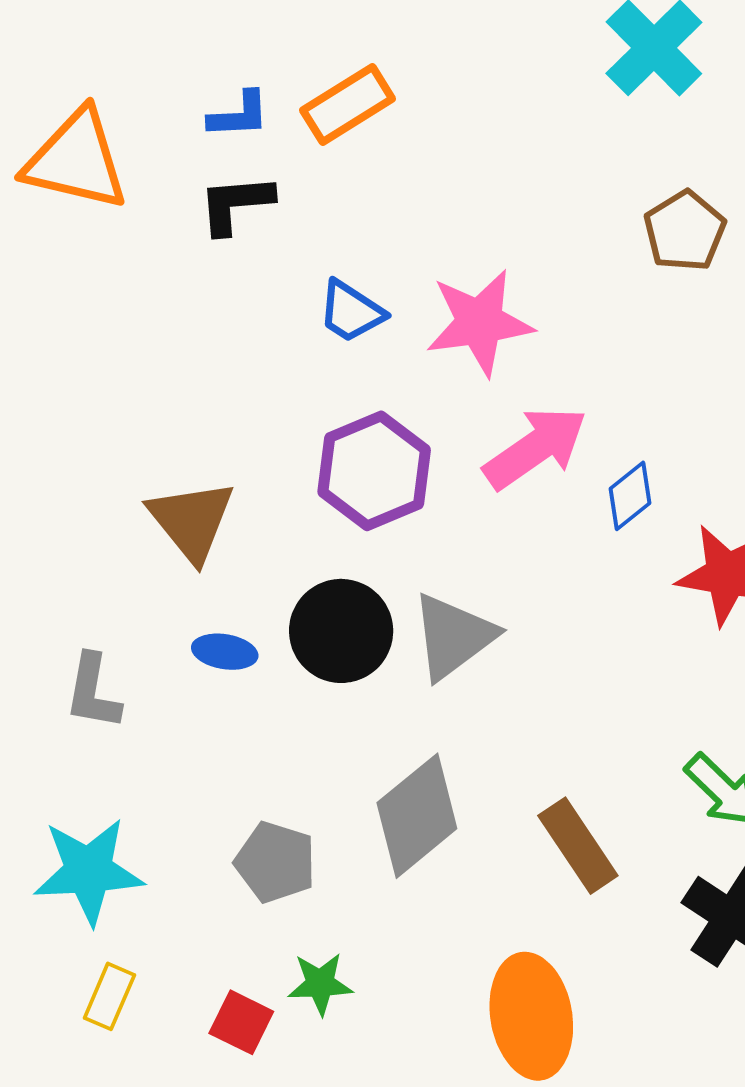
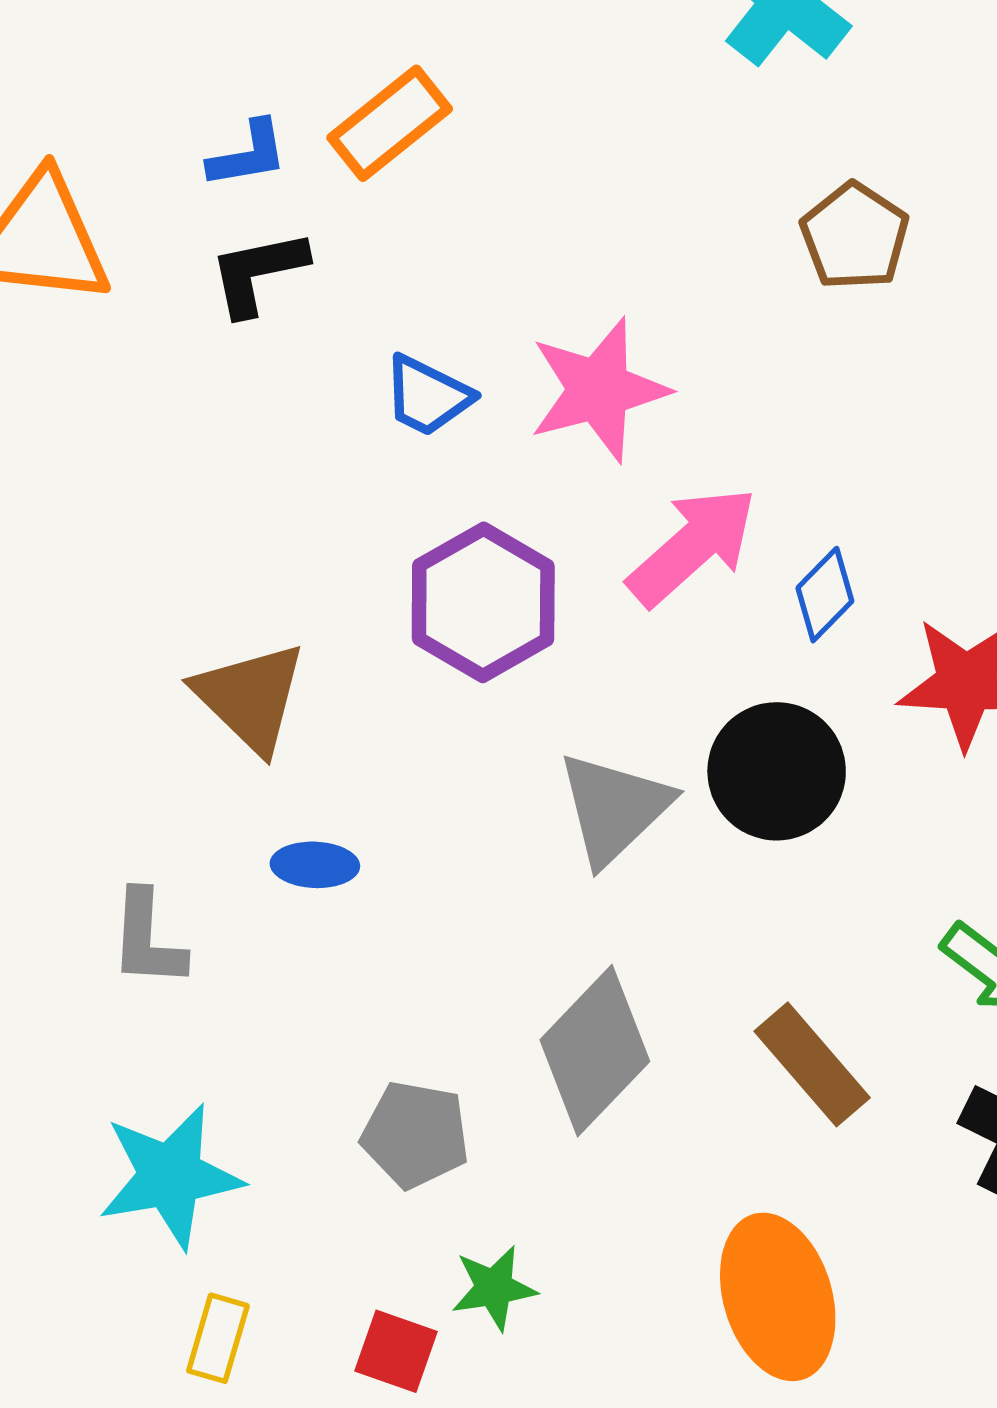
black circle: (341, 631) -> (777, 771), moved

